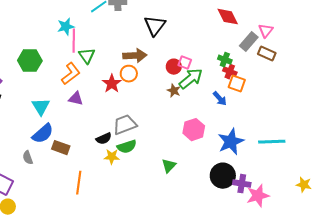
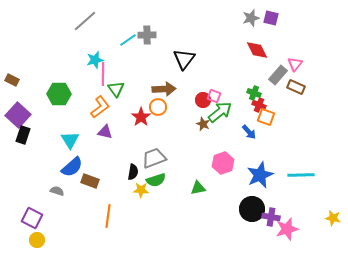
black semicircle: (104, 139) -> (133, 172), turned -56
gray semicircle: (28, 158) -> (57, 191), turned 128
green triangle: (169, 166) -> (198, 188), moved, turned 35

